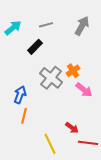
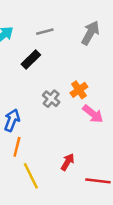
gray cross: (51, 78) -> (51, 99), size x0.6
red arrow: (72, 128) -> (68, 162), moved, turned -96
yellow line: (50, 144) -> (31, 176), moved

